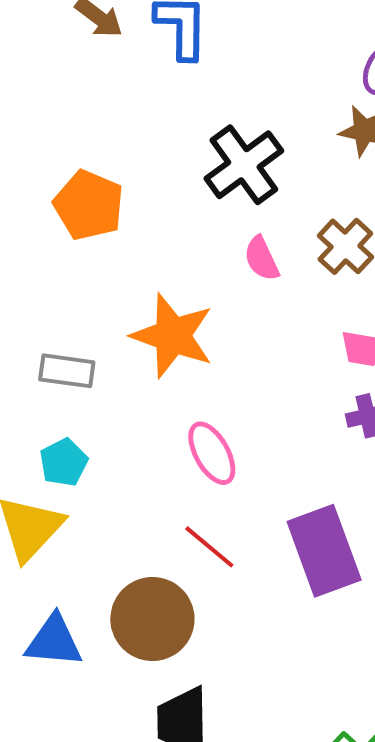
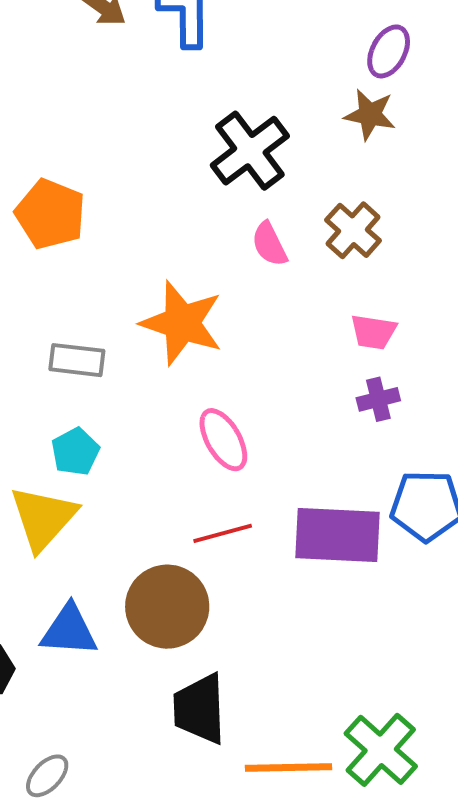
orange pentagon: (89, 205) -> (50, 214), moved
red line: (209, 547) -> (223, 533), turned -54
purple rectangle: (324, 551) -> (338, 535), turned -66

